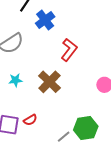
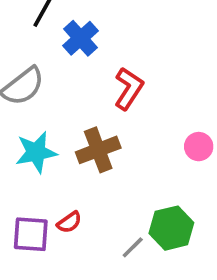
cyan star: (15, 80) -> (36, 152), size x1.6
brown cross: (49, 82) -> (98, 150), turned 30

